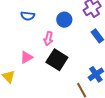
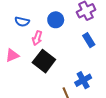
blue semicircle: (28, 16) -> (22, 22), moved

